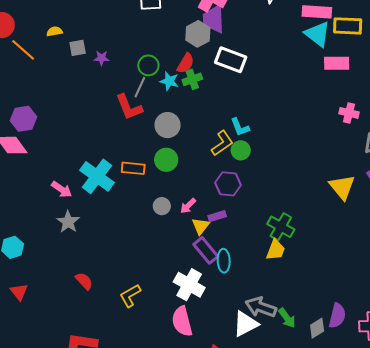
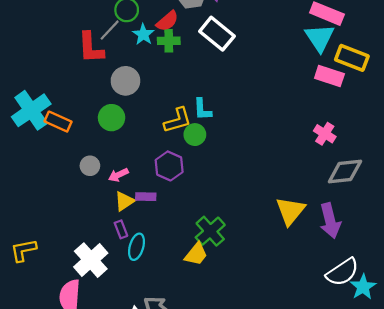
yellow rectangle: (348, 26) -> (352, 58), moved
orange rectangle: (133, 168) -> (58, 122), moved
purple rectangle: (206, 250) -> (121, 229), size x0.6

